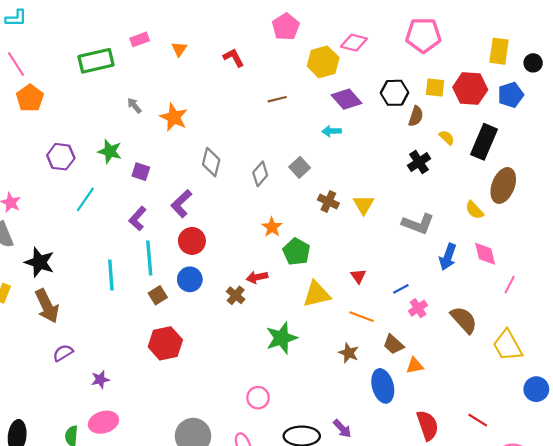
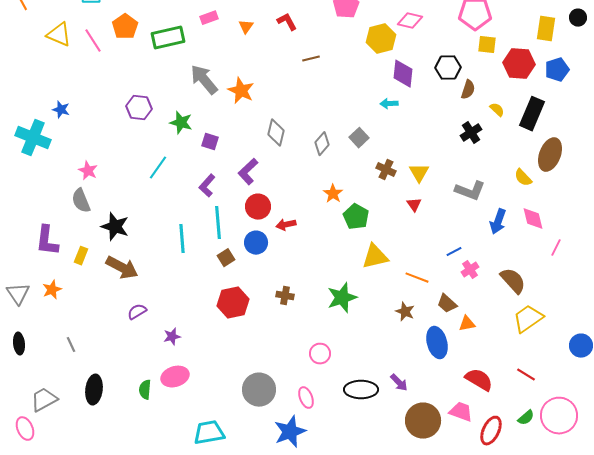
red L-shape: (234, 58) -> (287, 22), moved
black circle: (533, 63) -> (578, 18), moved
yellow square: (435, 87) -> (487, 45), moved
orange pentagon: (30, 98) -> (125, 27), moved
brown line: (277, 99) -> (311, 59), moved
purple diamond: (347, 99) -> (403, 74), turned 48
gray arrow: (134, 106) -> (204, 80), size x2.0
purple hexagon: (61, 157) -> (139, 108), moved
red triangle: (358, 276) -> (414, 205), moved
red arrow: (257, 277) -> (286, 225), moved
brown cross: (236, 295) -> (285, 296), moved, turned -30
brown arrow: (47, 306) -> (122, 268), turned -36
yellow trapezoid: (508, 345) -> (528, 319), moved, turned 84
red semicircle: (428, 425) -> (479, 380), turned -40

